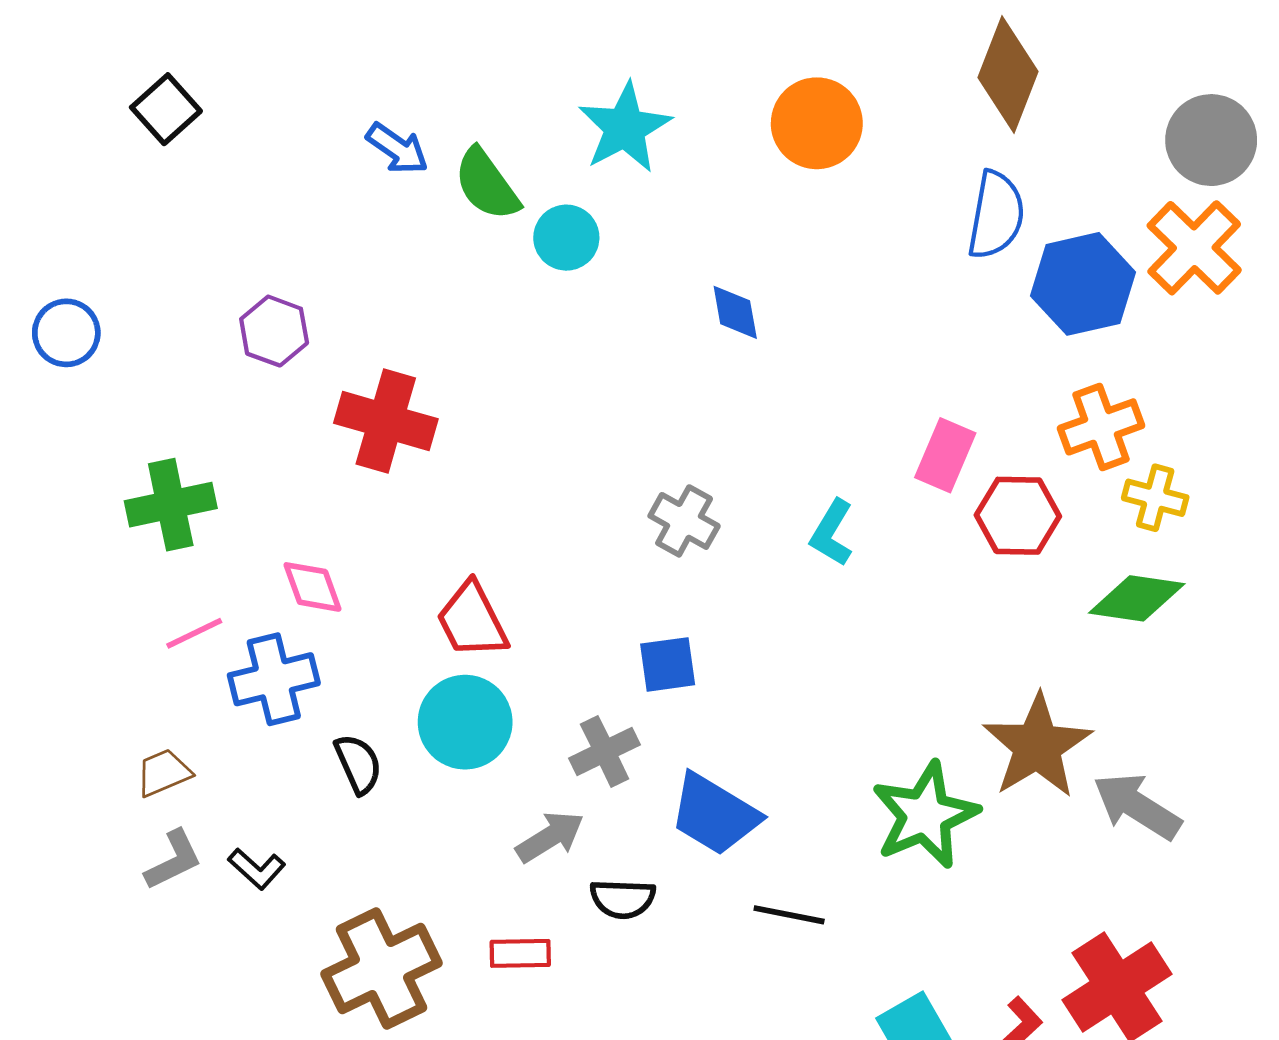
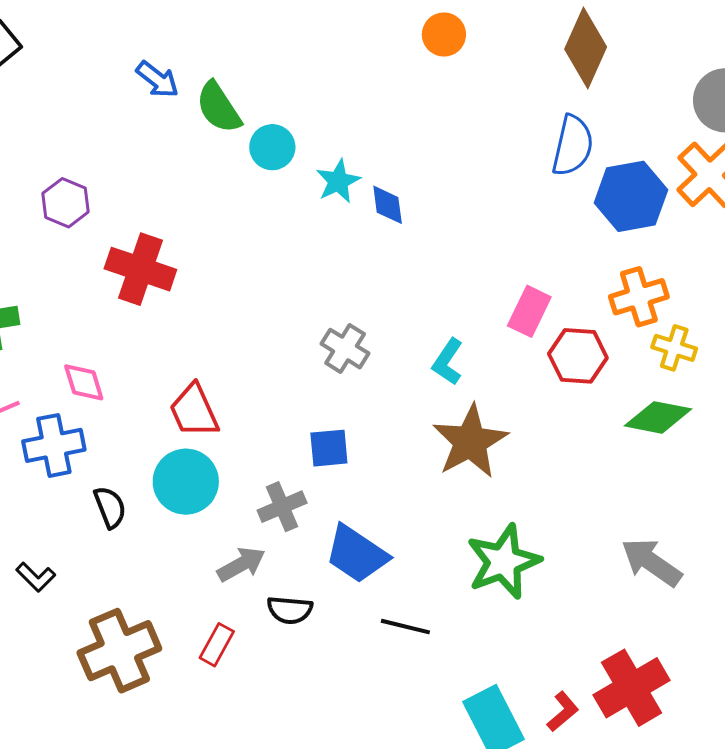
orange circle: (817, 123) -> (444, 35), moved, size x0.7
cyan star: (625, 128) -> (338, 181), moved, size x0.7
brown star: (1037, 746) -> (470, 442), moved
red rectangle: (520, 953) -> (217, 645), turned -63

